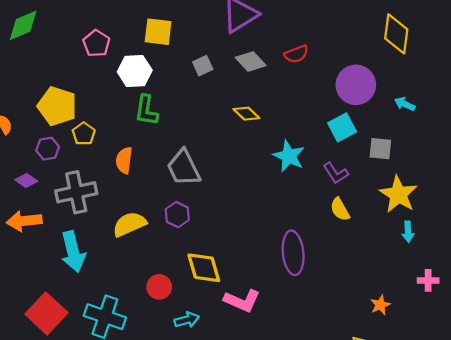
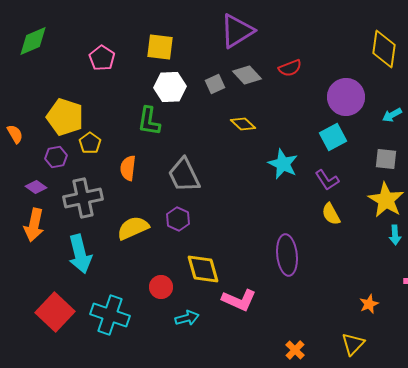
gray square: (203, 66) -> (215, 84), moved
white hexagon: (135, 71) -> (170, 87), moved
cyan arrow: (405, 104) -> (392, 115), turned -54
gray square: (380, 149) -> (386, 159), moved
orange arrow: (24, 221) -> (34, 225), turned -72

